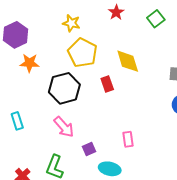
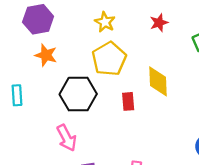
cyan rectangle: (17, 121) -> (17, 95), moved

